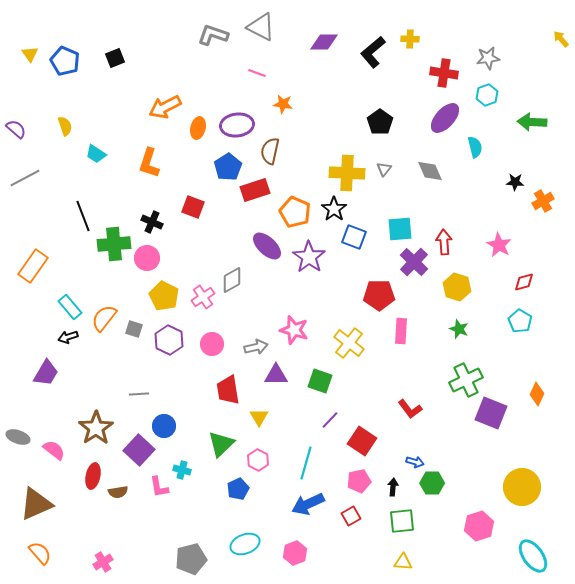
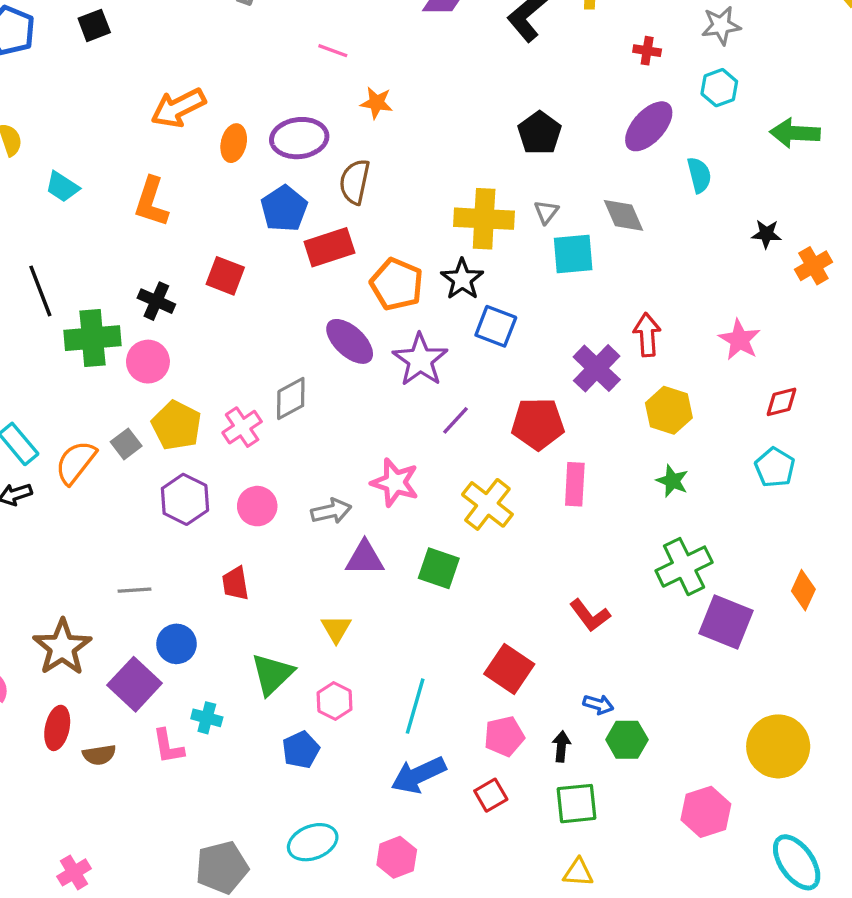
red cross: (444, 73) -> (647, 51), size x0.6
cyan square: (400, 229) -> (573, 254), moved
gray square: (134, 329) -> (126, 444), moved, turned 36
red trapezoid: (228, 390) -> (235, 583), moved, size x0.7
purple line: (330, 420) -> (455, 420), moved

